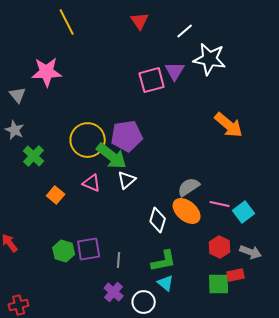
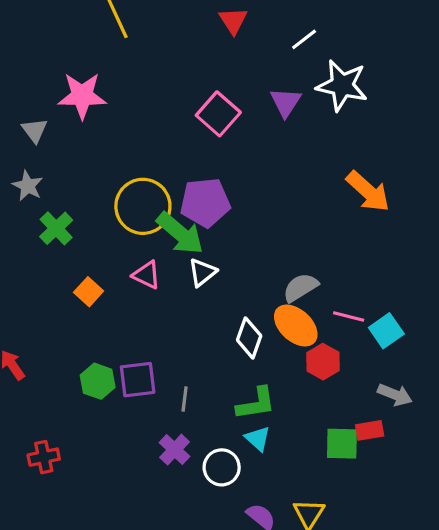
pink square: (152, 80) -> (218, 114), moved, turned -36
red hexagon: (220, 247) -> (323, 362), moved
red cross: (19, 305) -> (44, 457), moved

